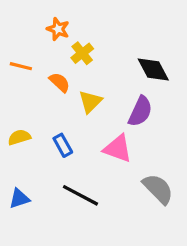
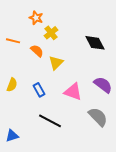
purple semicircle: (140, 111) -> (103, 85), moved, turned -78
yellow semicircle: (19, 137) -> (12, 85), turned 128
blue triangle: (19, 199) -> (12, 136), moved

